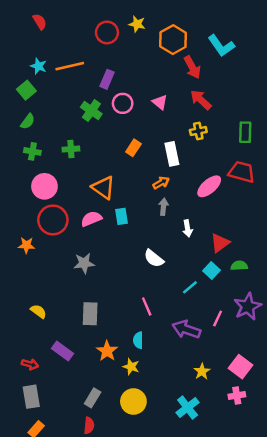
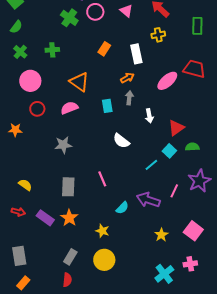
green rectangle: (245, 132) -> (197, 26), moved
green cross: (32, 151) -> (20, 52), turned 32
cyan rectangle: (121, 216) -> (107, 106), moved
red circle: (53, 220) -> (37, 109), size x0.6
pink line: (147, 307) -> (102, 179), moved
cyan semicircle: (138, 340) -> (122, 208), moved, turned -136
orange star: (107, 351) -> (69, 218), moved
red arrow: (30, 364) -> (18, 212), moved
pink cross: (237, 395) -> (190, 264), moved
cyan cross: (188, 408) -> (164, 274), moved

